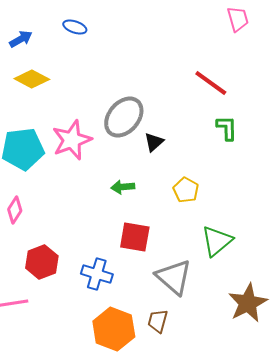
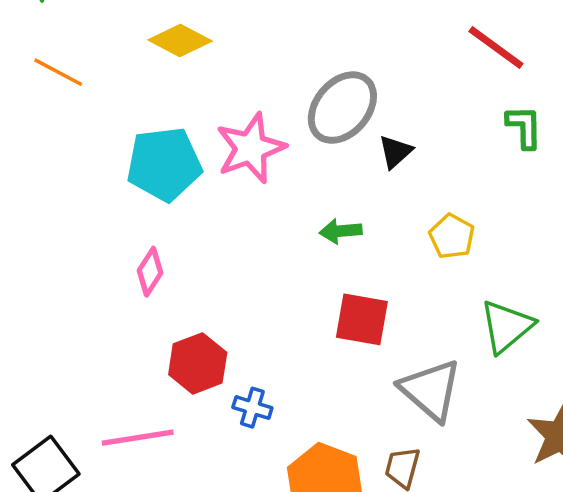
blue cross: (97, 274) -> (252, 408), moved, size x0.7

